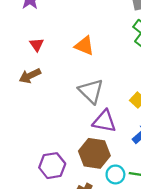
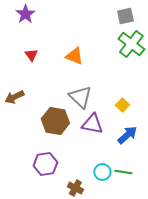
brown arrow: (30, 76) -> (14, 97), moved
brown hexagon: (94, 153) -> (55, 121), moved

